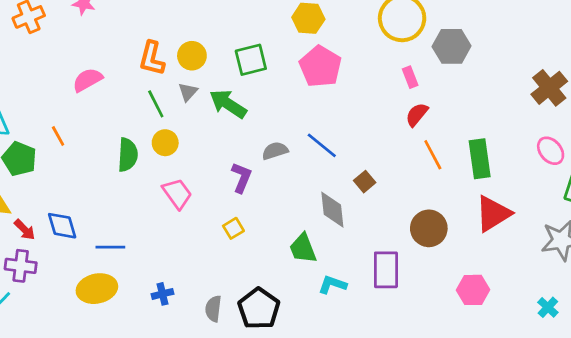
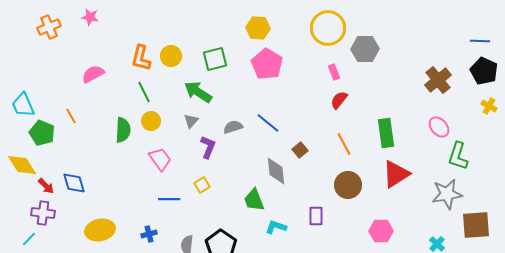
gray triangle: (188, 92) -> (191, 121), moved
orange line: (433, 155) -> (344, 144), moved
blue line: (110, 247) -> (169, 199), moved
purple rectangle: (386, 270) -> (316, 216), size x0.7

